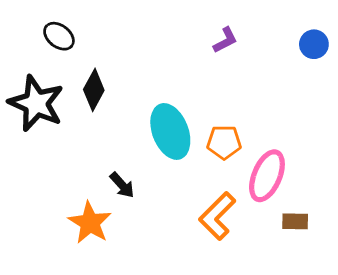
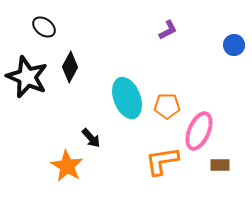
blue circle: (314, 44) -> (234, 45), moved
orange L-shape: (217, 216) -> (162, 161), turned 36

